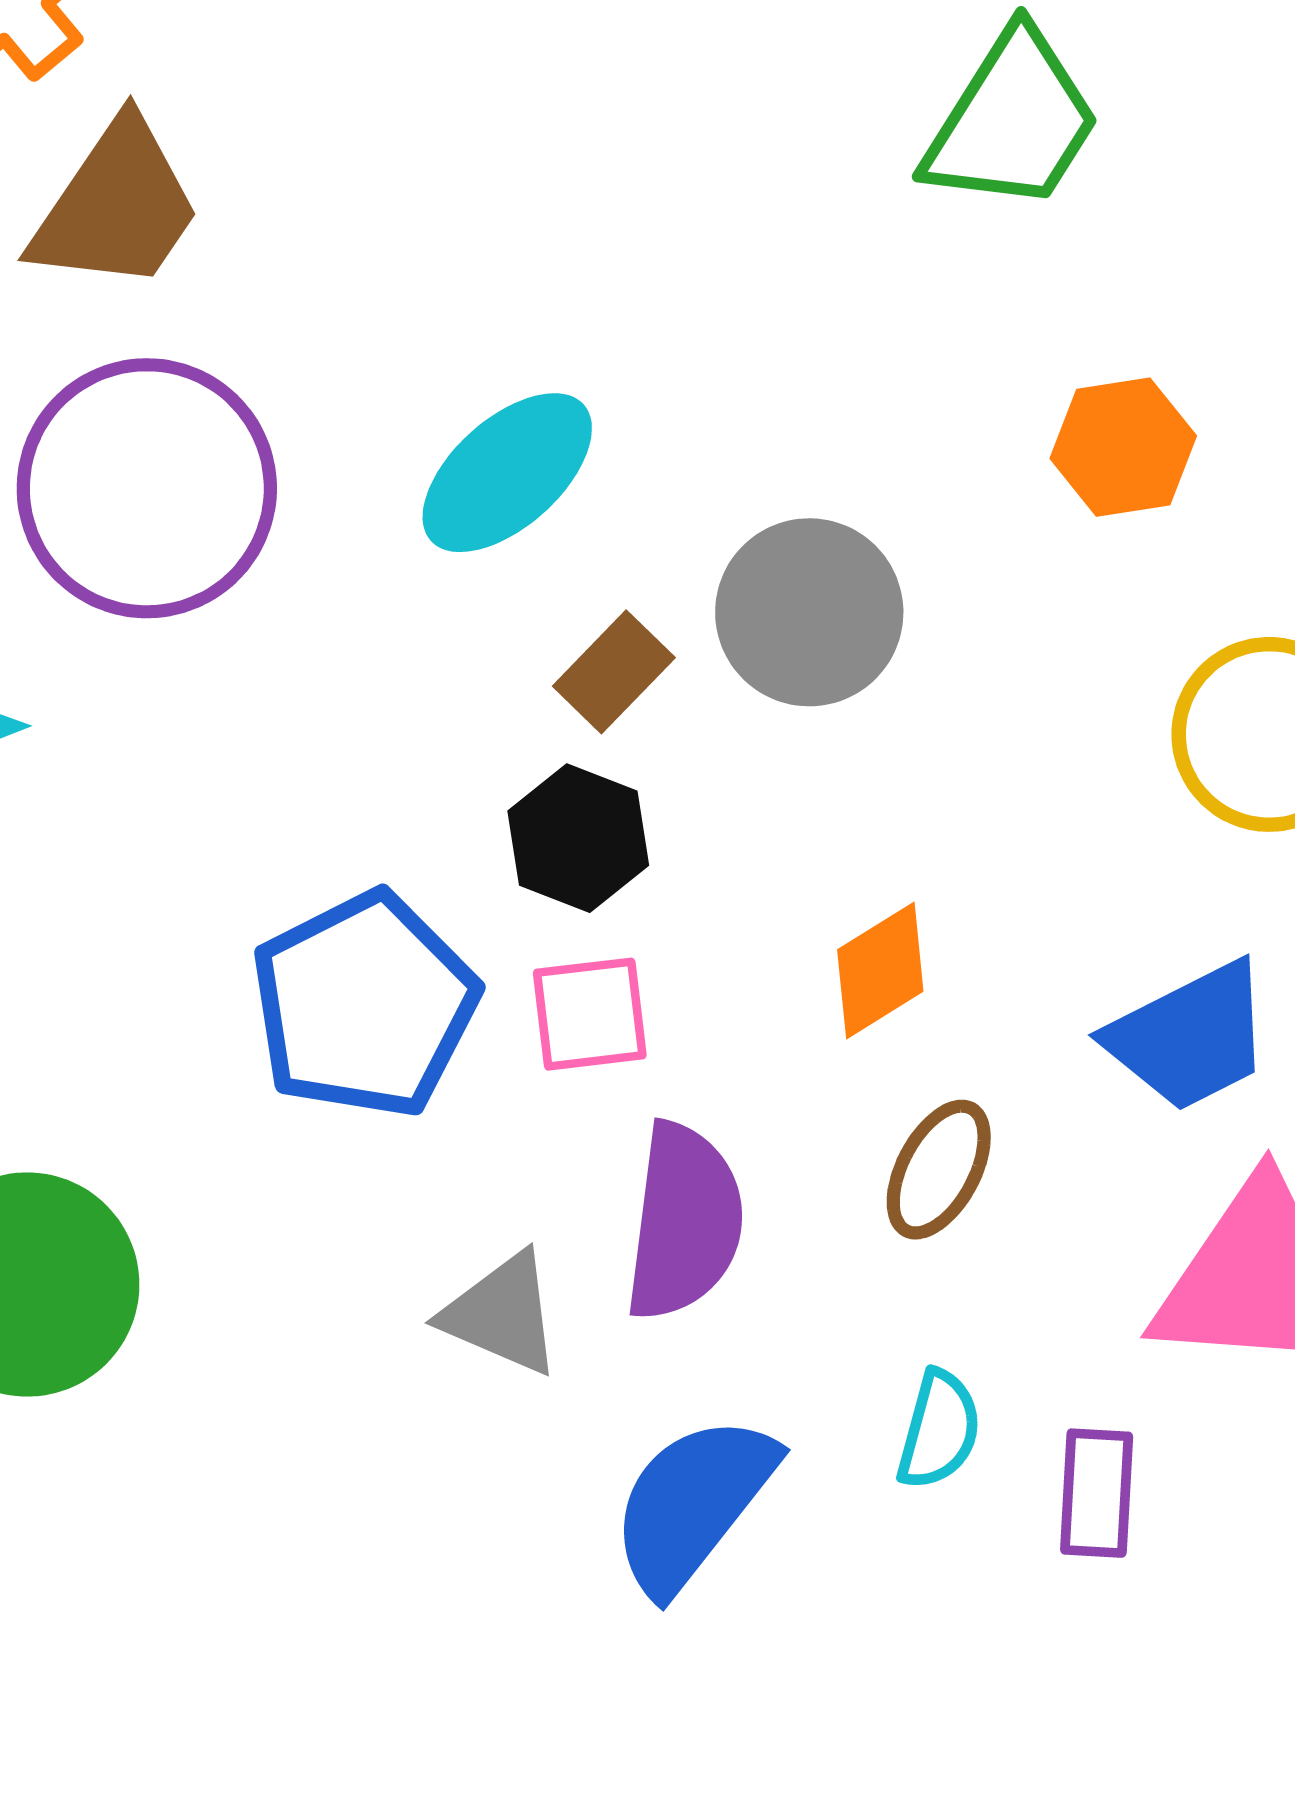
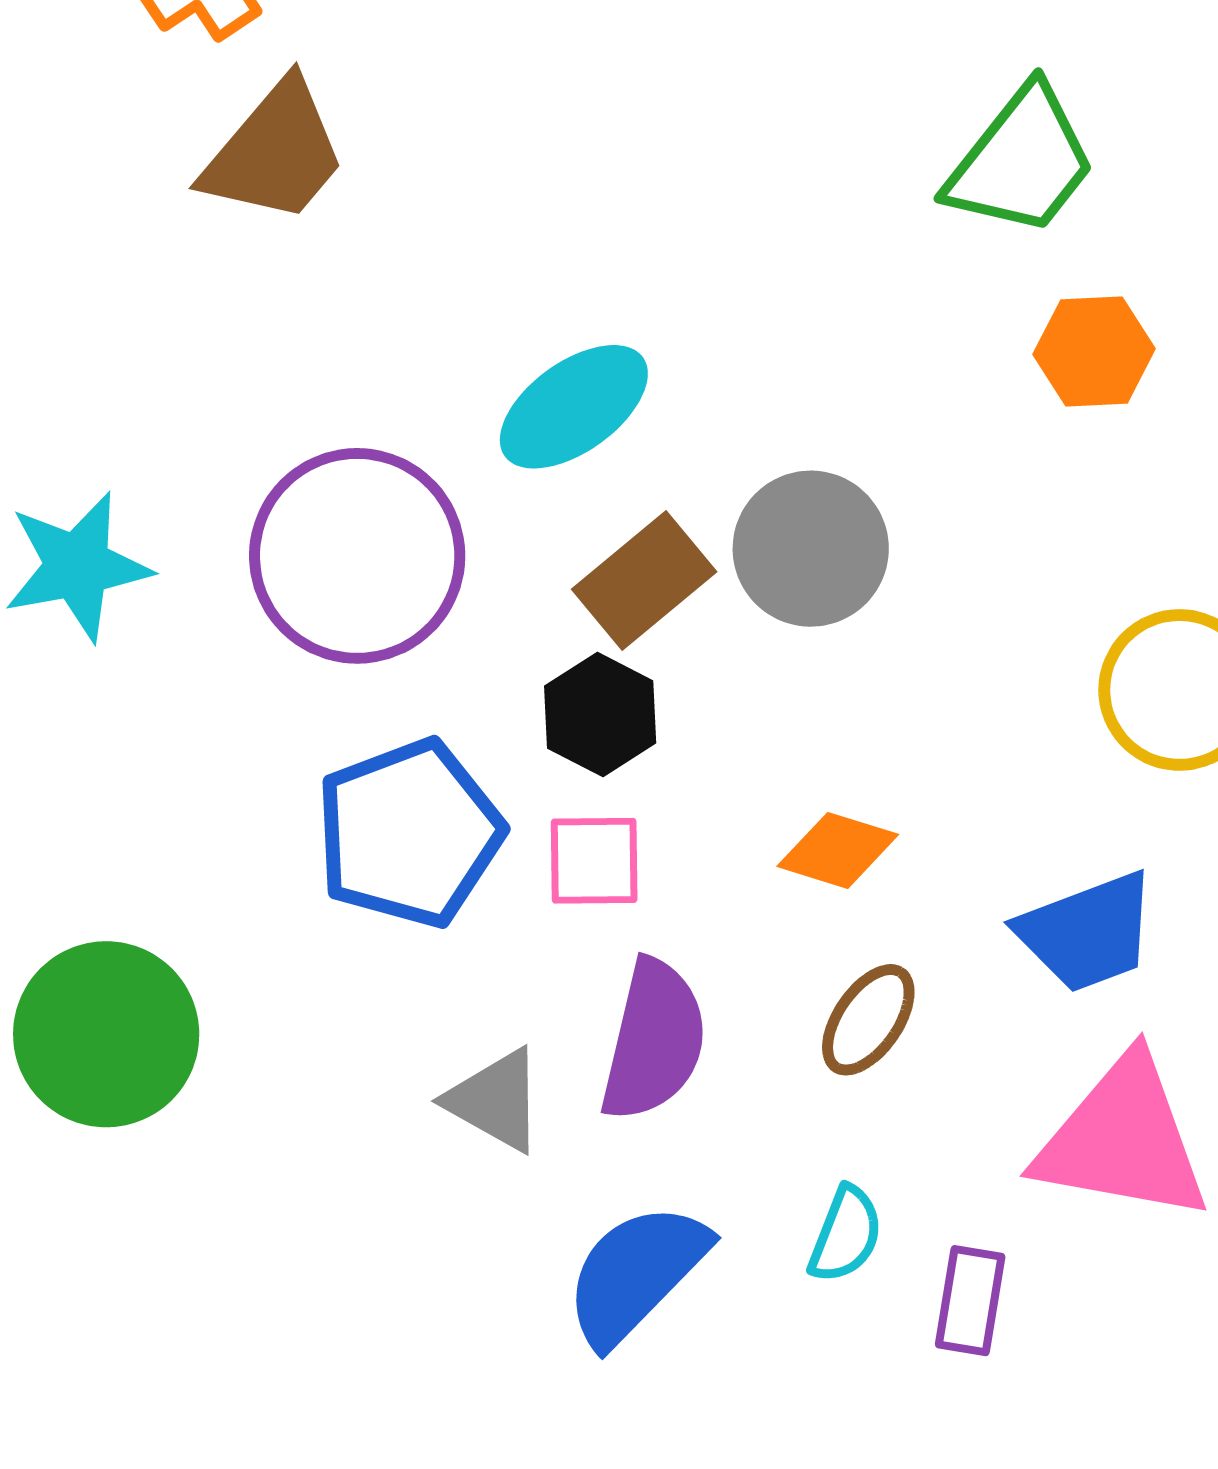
orange hexagon: (1123, 447) -> (1094, 352), moved
purple circle: (147, 488) -> (357, 556), moved
brown rectangle: (614, 672) -> (644, 581), size x1.4
orange diamond: (880, 971) -> (838, 850), turned 43

